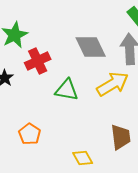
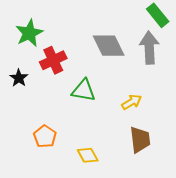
yellow arrow: (113, 84) -> (132, 102), moved, size x0.6
yellow diamond: (83, 158) -> (88, 155), moved

